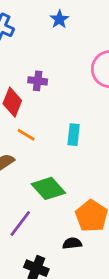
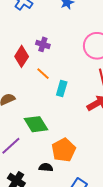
orange line: (26, 135) -> (43, 74), moved

